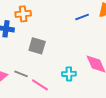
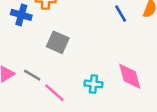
blue line: (82, 17) -> (121, 14), turned 72

